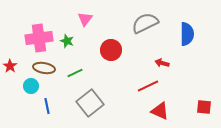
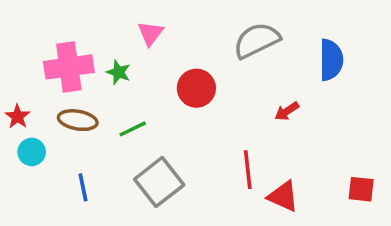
red arrow: (162, 63) -> (287, 111), turned -48
cyan circle: (31, 86) -> (32, 152), moved
red line: (148, 86) -> (248, 170), moved, turned -70

